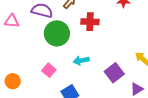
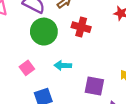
purple square: (114, 73) -> (94, 86), turned 36

